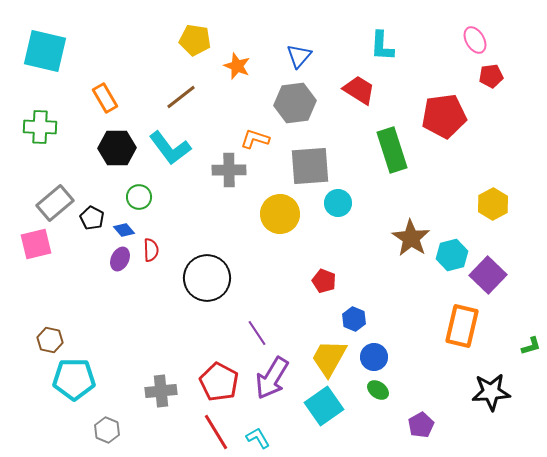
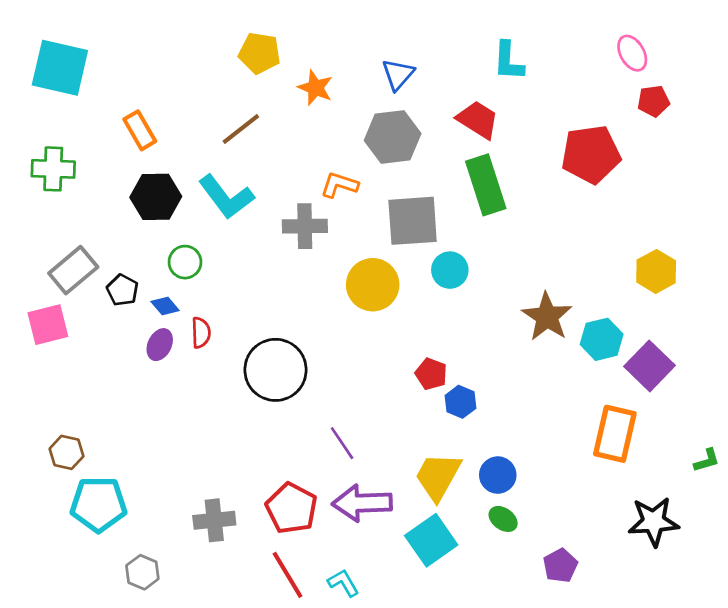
green rectangle: (392, 150) -> (486, 185), moved
blue hexagon: (354, 319) -> (460, 402), moved
purple arrow: (272, 378) -> (362, 503), turned 57

